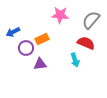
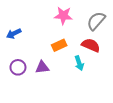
orange rectangle: (42, 39) -> (59, 45), moved
purple circle: (26, 48) -> (18, 67), moved

